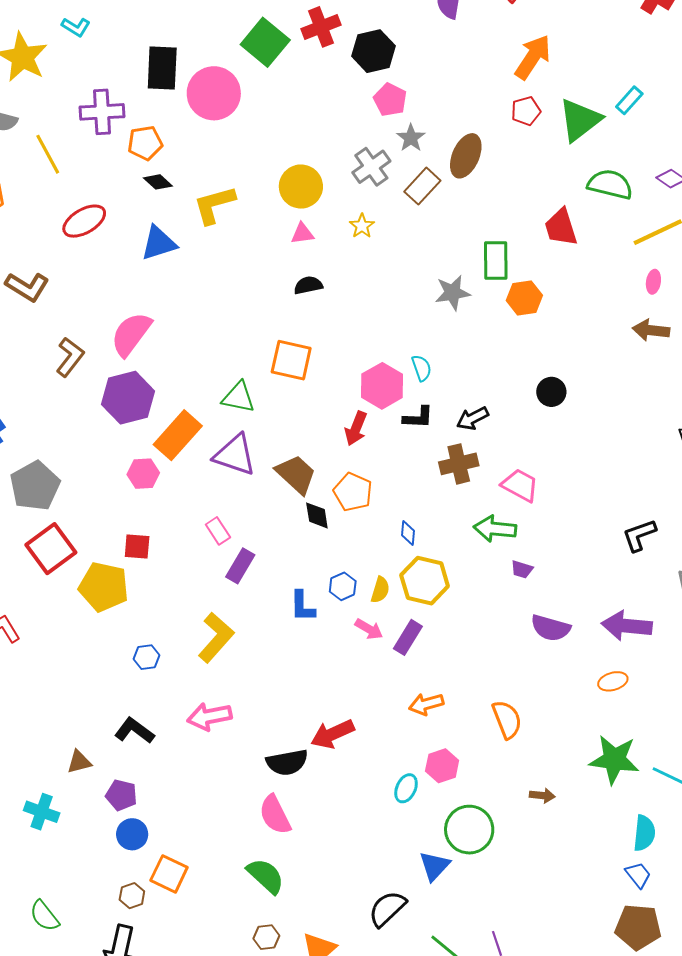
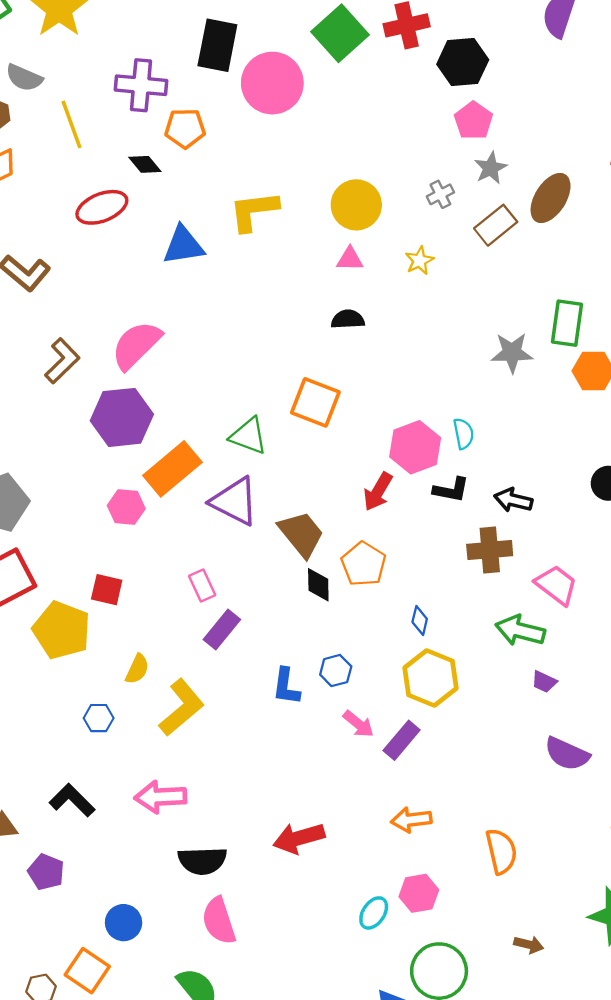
gray cross: (371, 167) -> (440, 194), size x0.6
black diamond: (158, 182) -> (145, 164), moved
black arrow: (473, 418) -> (513, 500), turned 32
yellow semicircle: (380, 590) -> (137, 669), moved
black semicircle: (287, 762) -> (202, 861), moved
blue circle: (132, 834) -> (124, 923), moved

